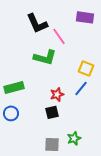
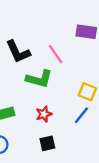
black L-shape: (37, 23) -> (18, 52), moved
red star: (57, 94) -> (44, 114), moved

